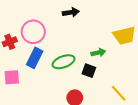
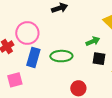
green ellipse: (64, 62) -> (61, 56), turned 30
black square: (89, 71) -> (99, 59), moved

